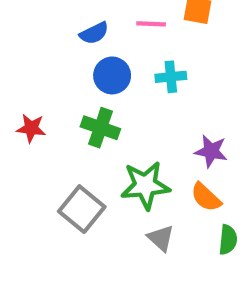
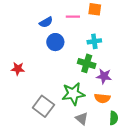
cyan cross: (171, 77) -> (94, 41), moved
green cross: (100, 128) -> (87, 63), moved
orange semicircle: (206, 197) -> (102, 98), turned -35

